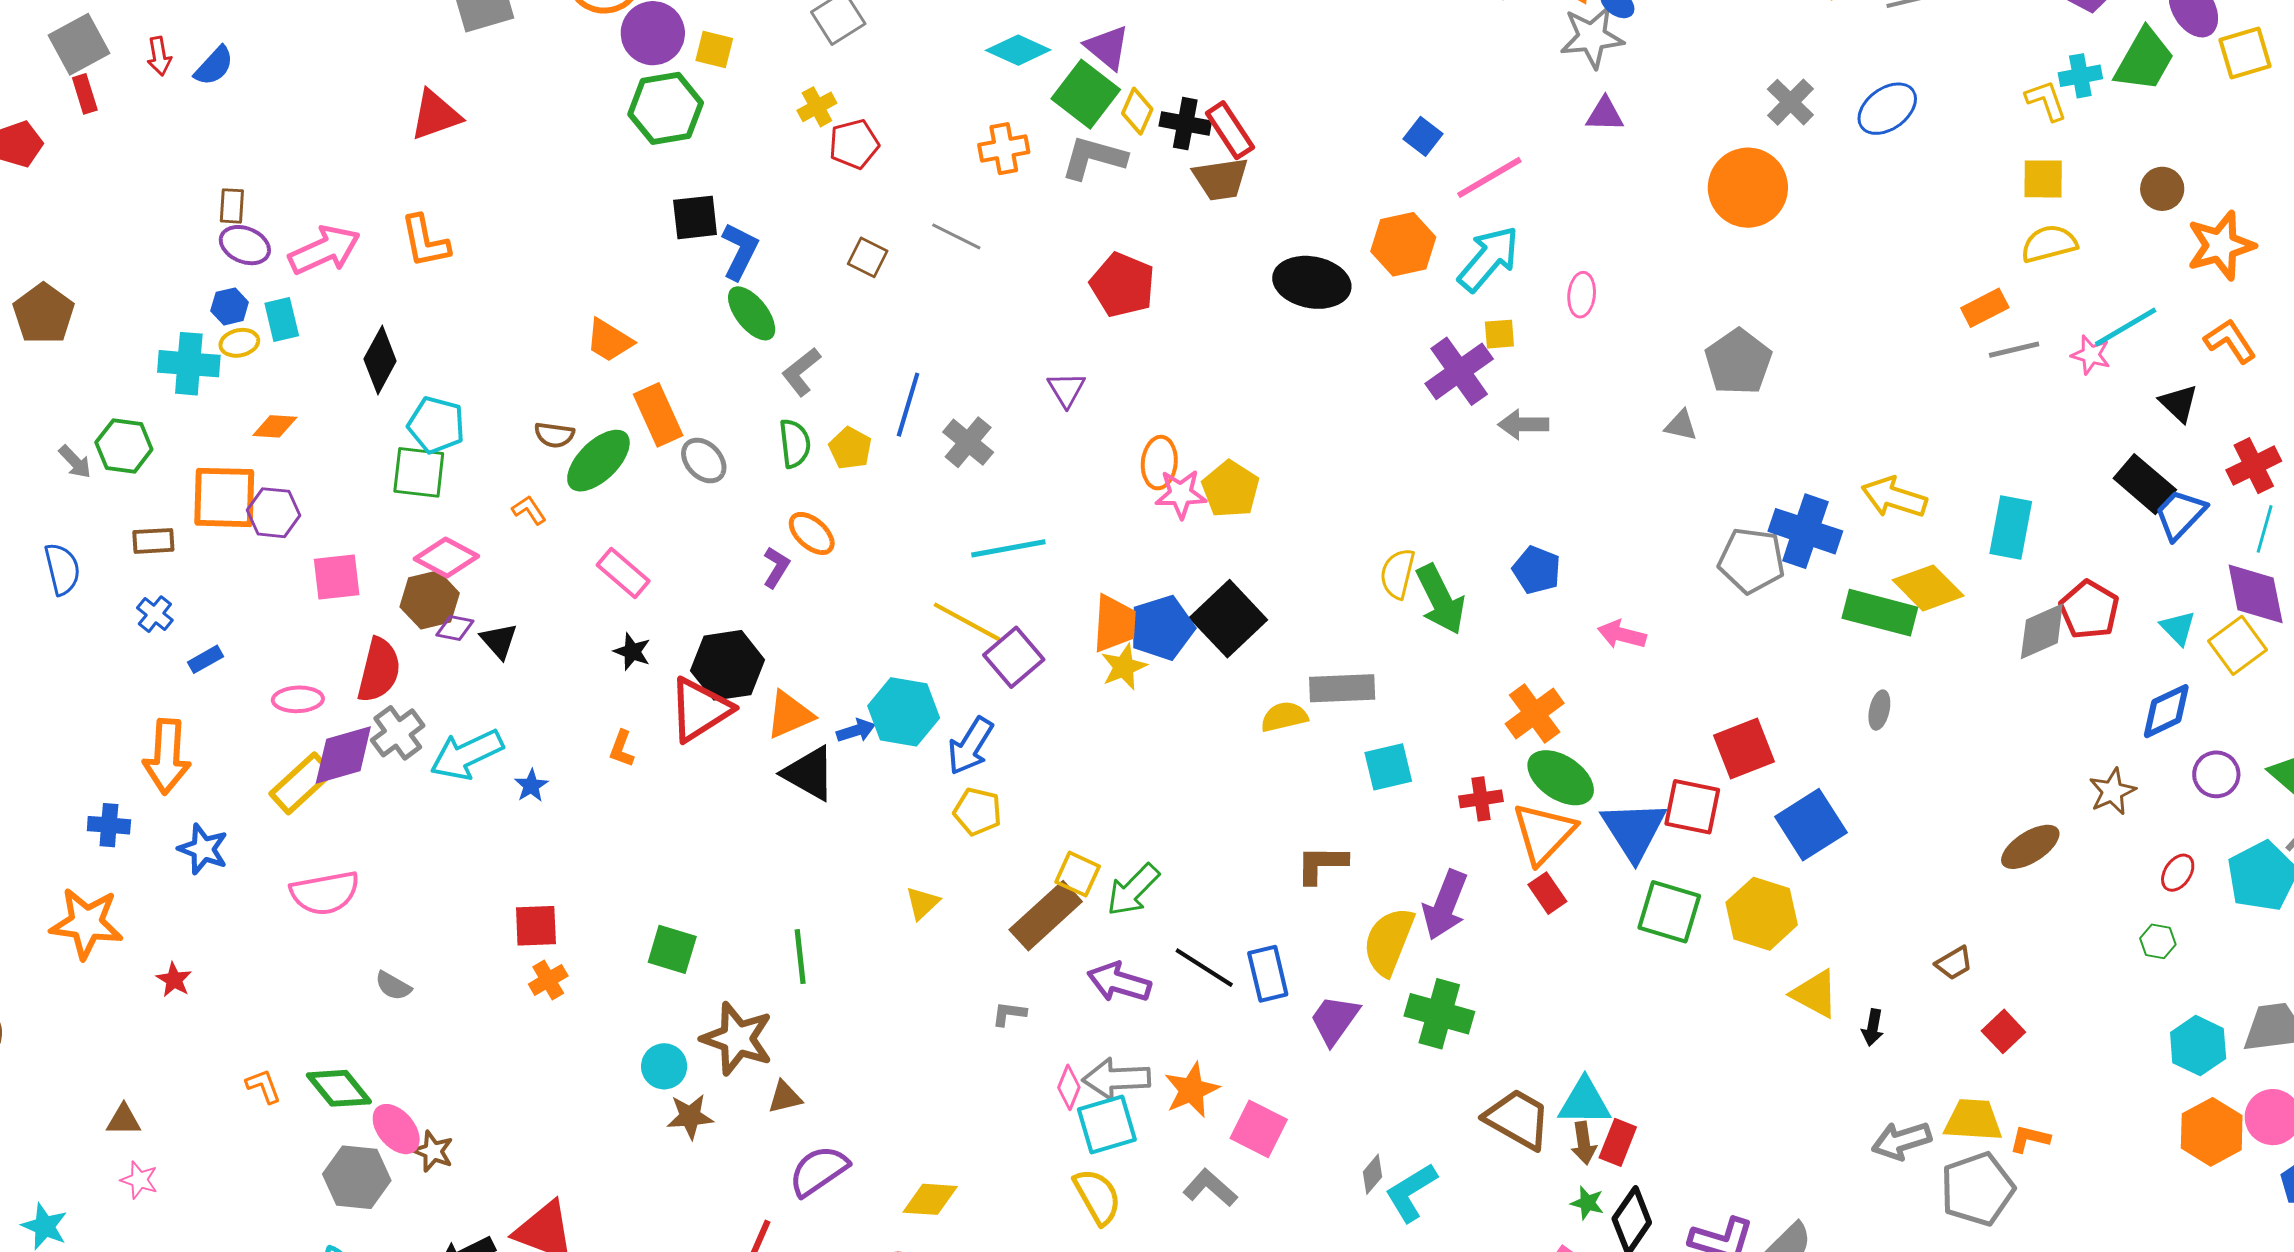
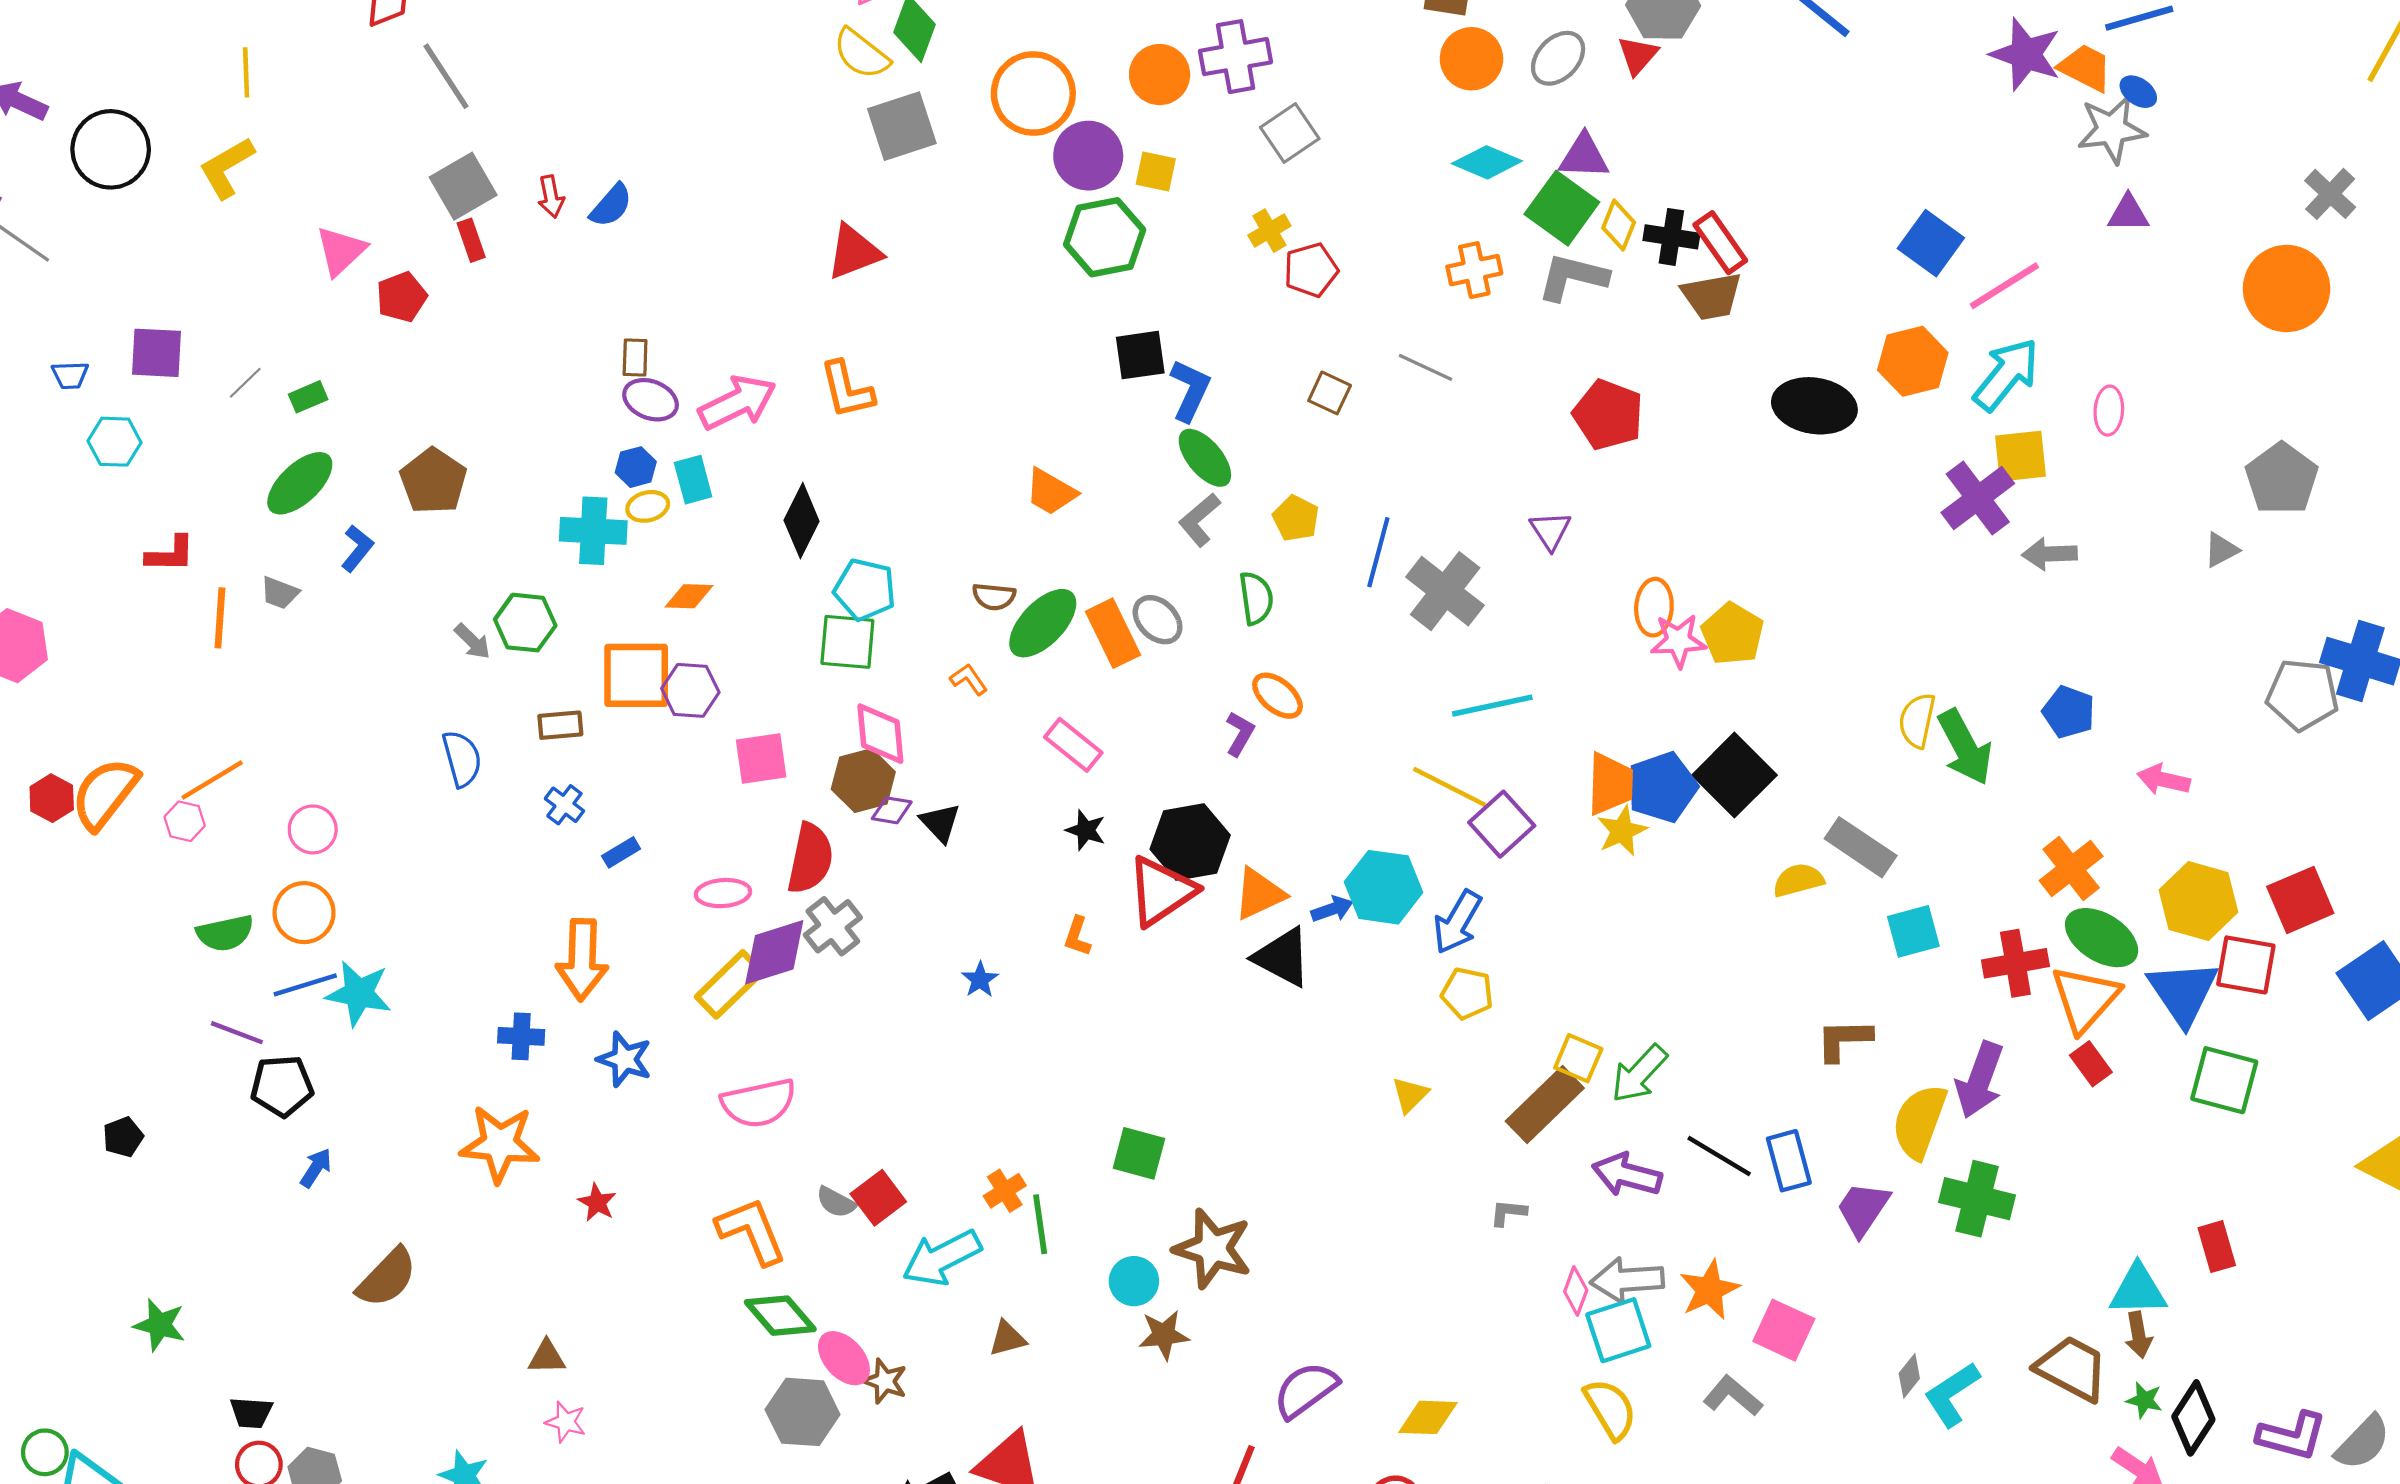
purple triangle: (1107, 47) -> (1584, 156), turned -36
blue square: (1423, 136) -> (1931, 243), size x1.5
yellow square: (1499, 334) -> (2020, 456), size x1.6
gray L-shape: (801, 372) -> (1199, 520), moved
orange rectangle: (658, 415) -> (1113, 633), moved
gray triangle: (1681, 425) -> (2221, 550), turned -39
gray cross: (968, 442) -> (1445, 591), size x1.4
yellow pentagon: (850, 448) -> (1296, 518), moved
pink diamond: (446, 558) -> (880, 734), turned 58
gray rectangle: (1342, 688) -> (1861, 847), turned 38
cyan arrow: (467, 755) -> (942, 1258), moved
red cross: (1481, 799) -> (2015, 963), size x1.4
yellow hexagon: (1762, 914) -> (2198, 901), moved
red square: (536, 926) -> (878, 1198), moved, turned -33
green line: (800, 957) -> (1040, 1224), moved
orange L-shape: (263, 1086) -> (751, 1231), moved, size x1.8
brown triangle: (785, 1097) -> (1007, 1339), moved
brown trapezoid: (1518, 1119) -> (2072, 1368), moved
red rectangle: (1618, 1142) -> (2217, 1247), moved, turned -36

